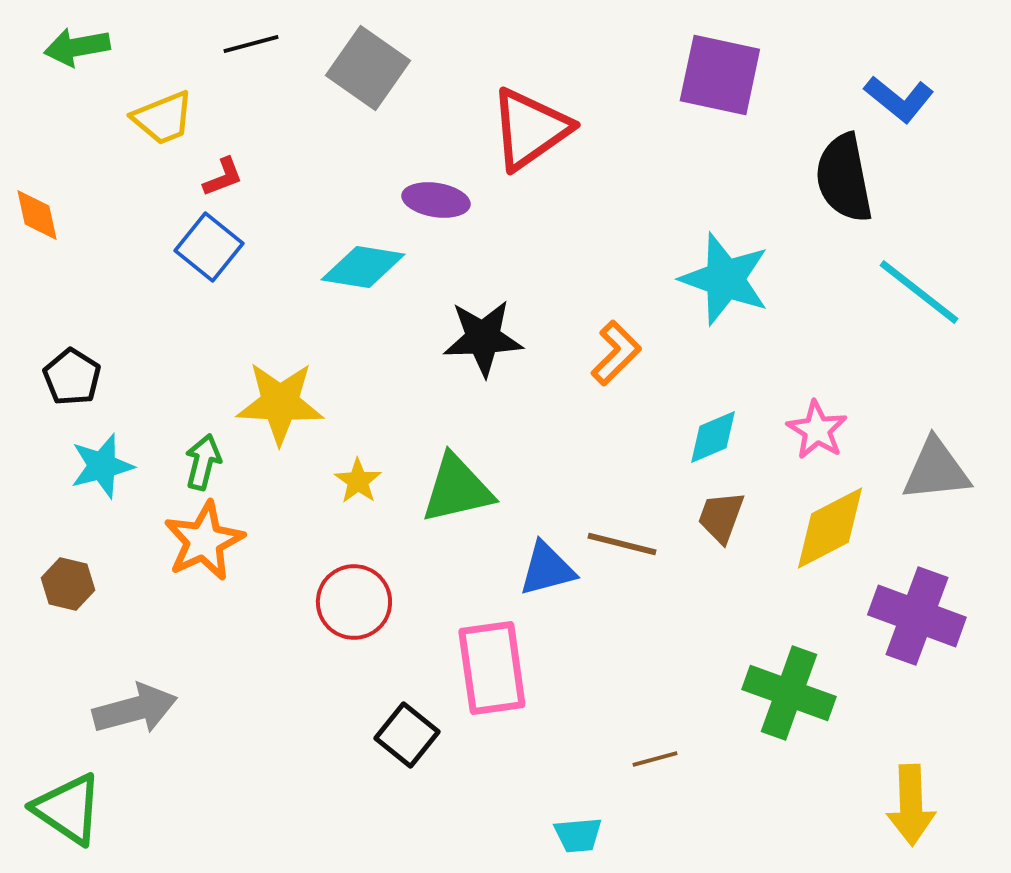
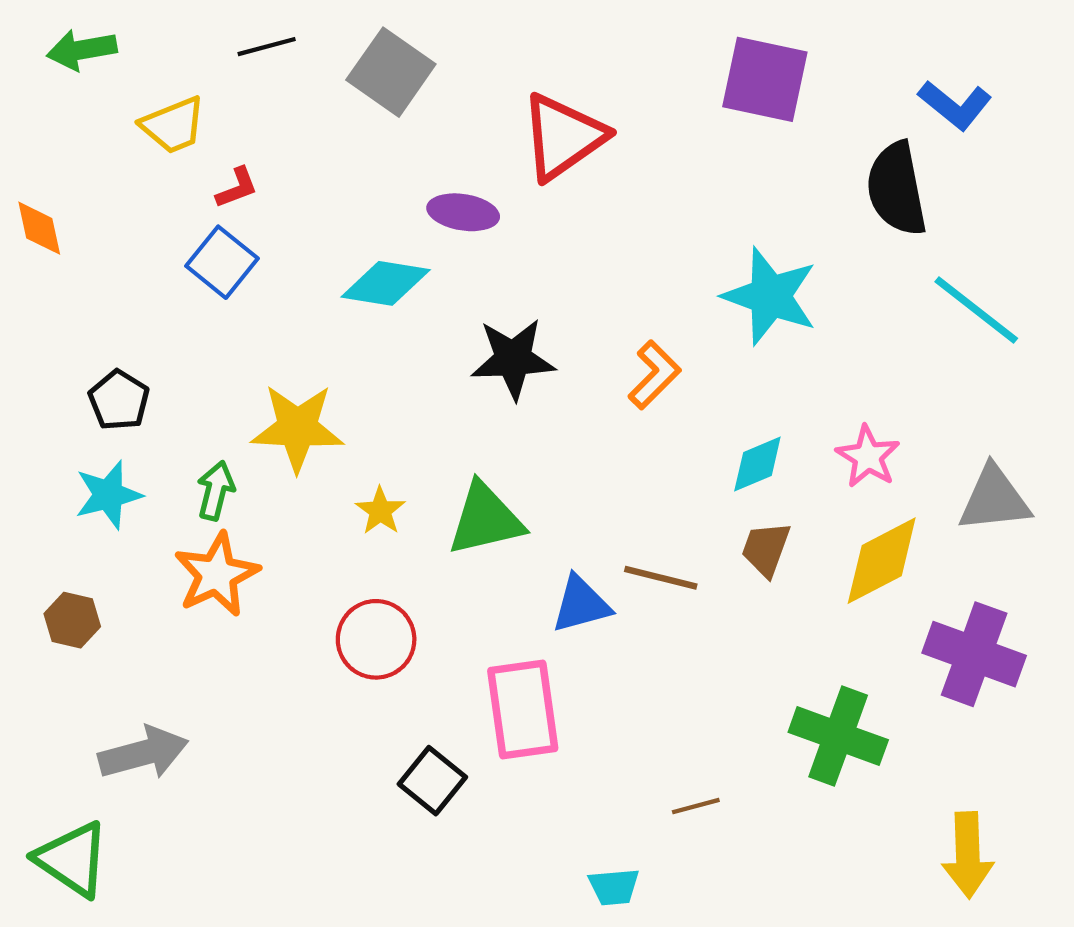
black pentagon: (72, 377) -> (119, 400), moved

